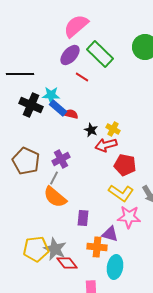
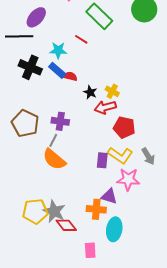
purple ellipse: (70, 55) -> (36, 17), moved
cyan star: (51, 95) -> (58, 50), moved
purple cross: (61, 159) -> (60, 121), turned 36
purple rectangle: (83, 218) -> (102, 160), moved

